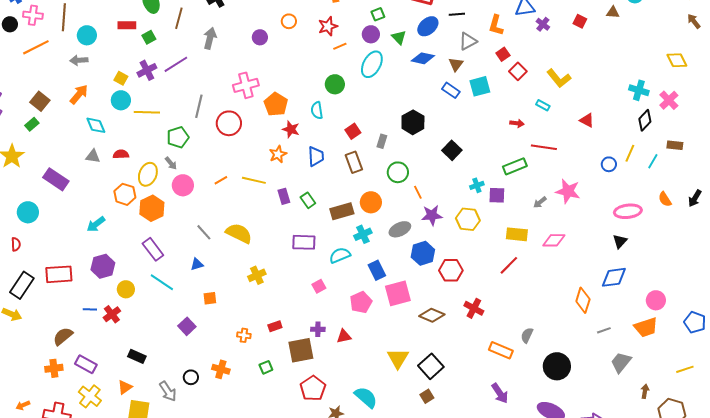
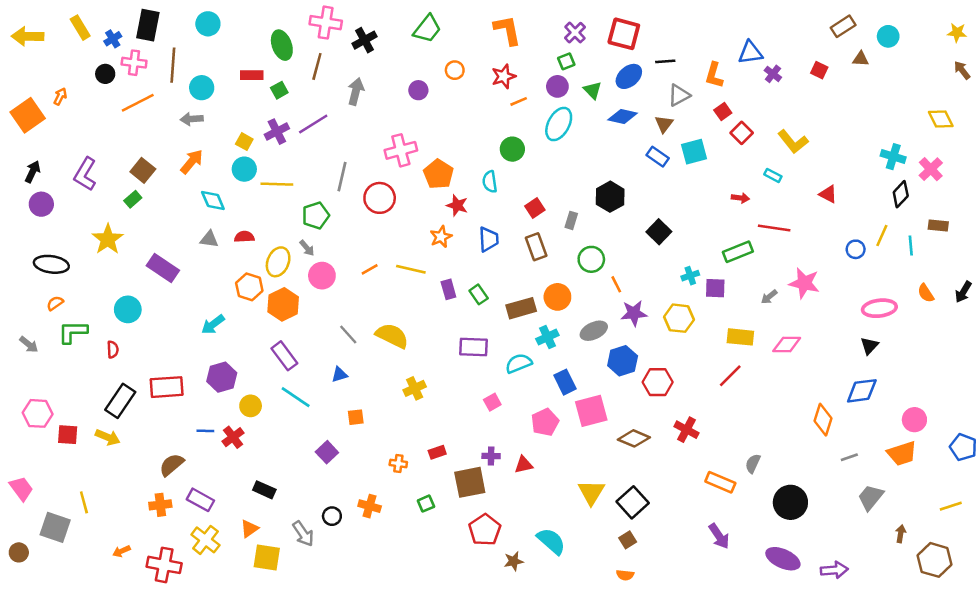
cyan line: (653, 161) -> (911, 246), turned -35

